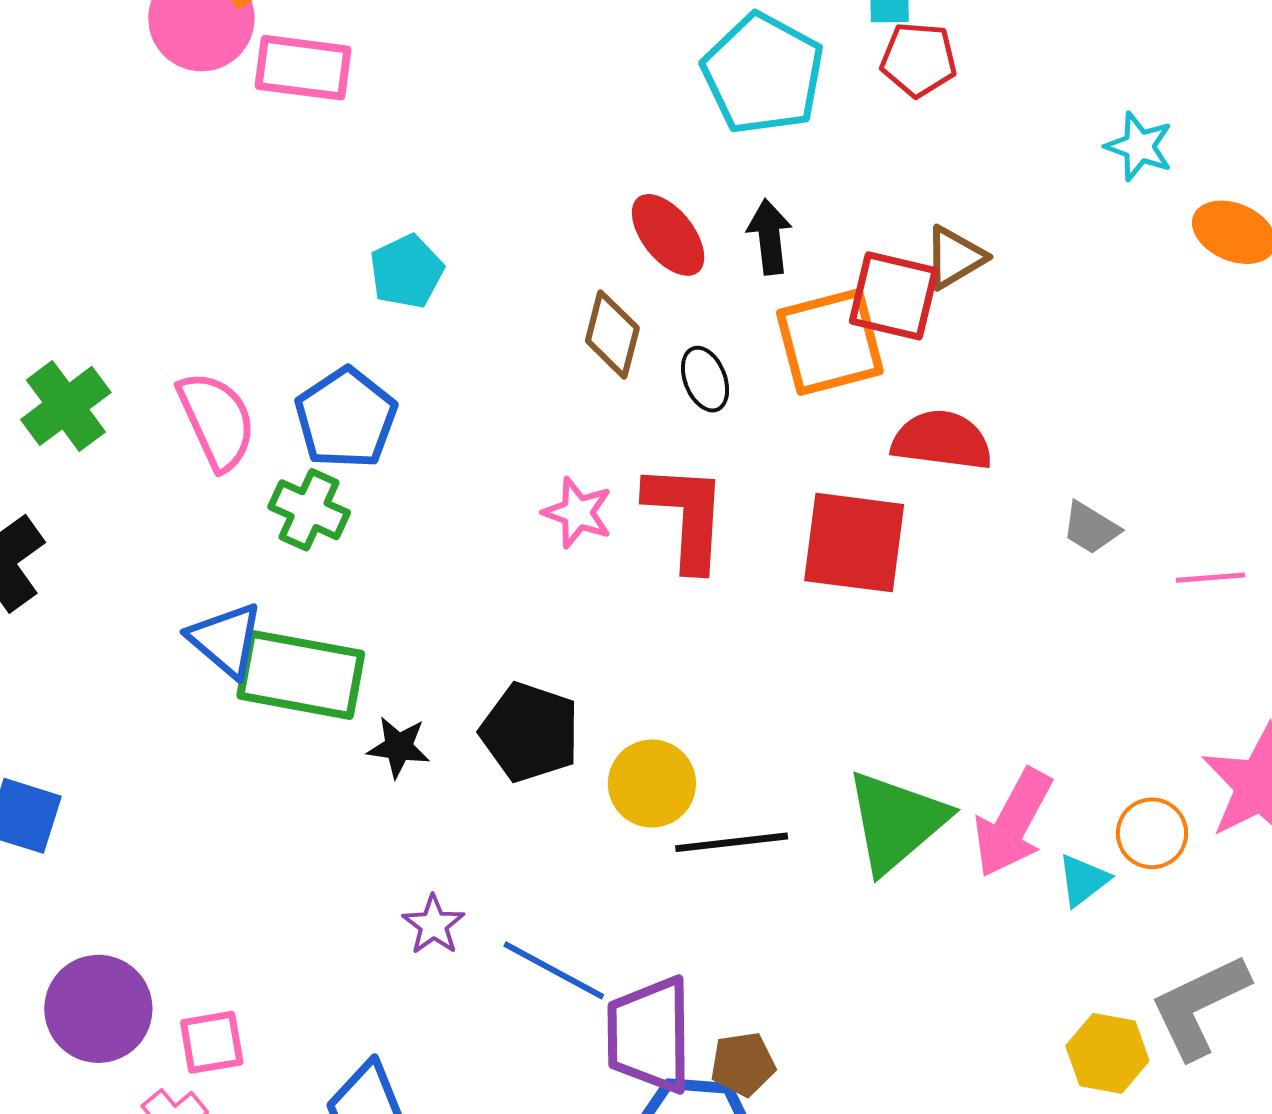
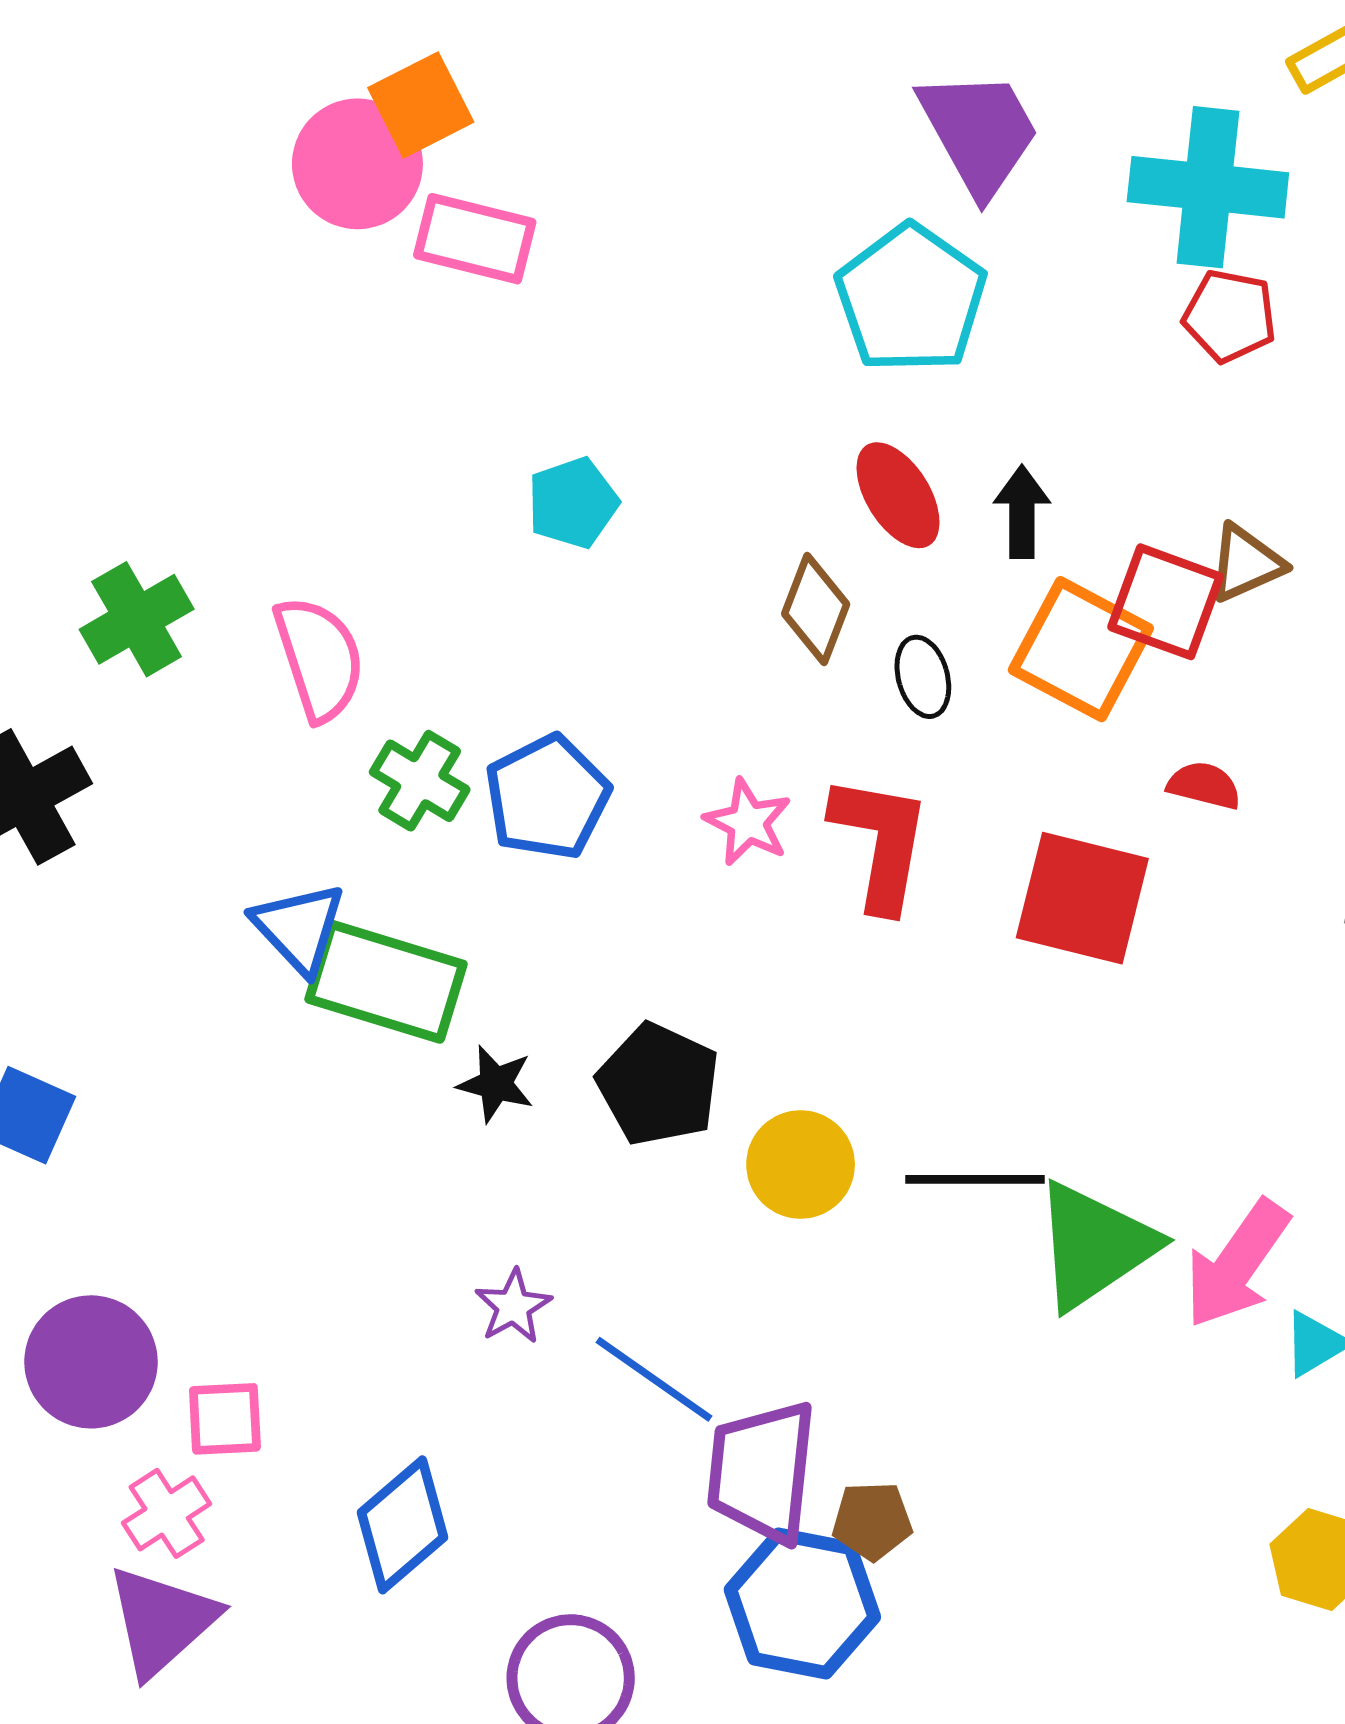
cyan pentagon: (763, 74) -> (911, 299), moved
orange square: (830, 342) -> (1081, 649), turned 36
blue pentagon: (346, 418) -> (547, 797), moved
red semicircle: (942, 440) -> (1204, 785), size x0.6
black line: (732, 842) -> (975, 1179), moved

